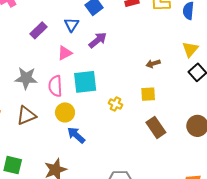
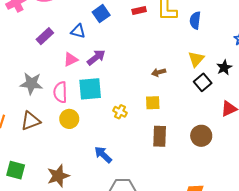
blue triangle: (72, 25) -> (78, 31), turned -49
purple arrow: (98, 40) -> (96, 57), moved
brown rectangle: (156, 127) -> (160, 136), turned 35
blue arrow: (76, 135) -> (103, 155), moved

